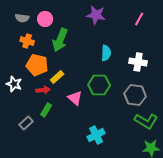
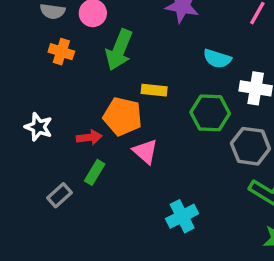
cyan semicircle: (106, 53) -> (217, 59), moved, turned 105
orange pentagon: (37, 65) -> (123, 116), moved
yellow rectangle: (57, 77) -> (154, 90), moved, turned 48
green hexagon: (99, 85) -> (210, 113), moved

